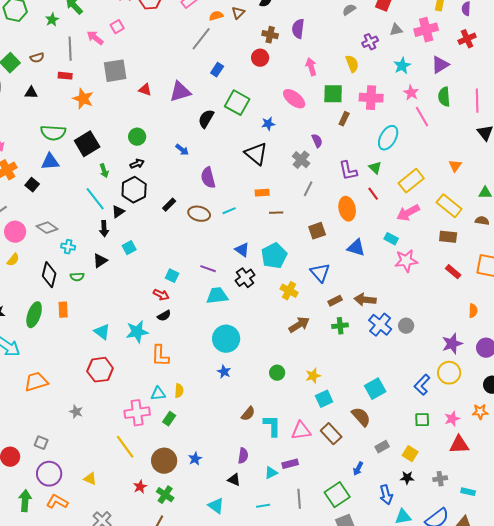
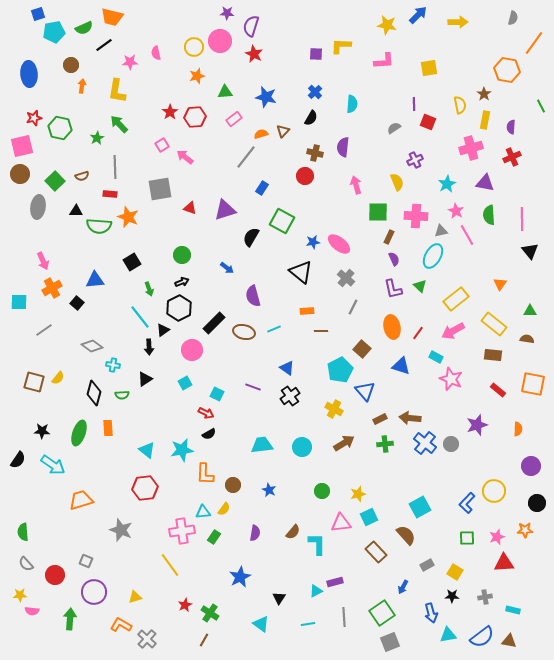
gray triangle: (396, 30) -> (441, 231), moved
pink arrow: (95, 38) -> (185, 157), moved
purple triangle: (440, 65) -> (485, 183), turned 42
pink ellipse: (294, 99) -> (339, 244), moved
green semicircle: (53, 133) -> (99, 226), moved
purple semicircle: (317, 141) -> (394, 259), moved
black square: (87, 144) -> (132, 262), size x0.7
red line: (373, 194) -> (418, 333), moved, turned 72
black rectangle: (169, 205) -> (214, 323), size x1.6
brown square: (317, 231) -> (362, 349), turned -30
pink circle: (15, 232) -> (192, 350), moved
cyan square: (129, 248) -> (185, 383), moved
cyan pentagon: (274, 256) -> (340, 370), moved
pink star: (406, 261) -> (451, 379), turned 30
cyan trapezoid: (217, 296) -> (262, 445), moved
cyan circle: (226, 339) -> (302, 447), moved, size x0.7
purple star: (452, 344) -> (477, 425), moved
yellow semicircle: (179, 391) -> (224, 509), turned 32
gray star: (76, 412) -> (121, 530), size x1.6
pink triangle: (301, 431) -> (341, 523), moved
purple semicircle: (243, 456) -> (255, 533), moved
blue star: (195, 459) -> (240, 577), size x1.5
brown circle: (164, 461) -> (233, 485), moved, size x0.6
yellow triangle: (90, 479) -> (135, 597), turned -40
black triangle: (234, 480) -> (279, 598), turned 40
orange L-shape: (57, 502) -> (121, 625), moved

